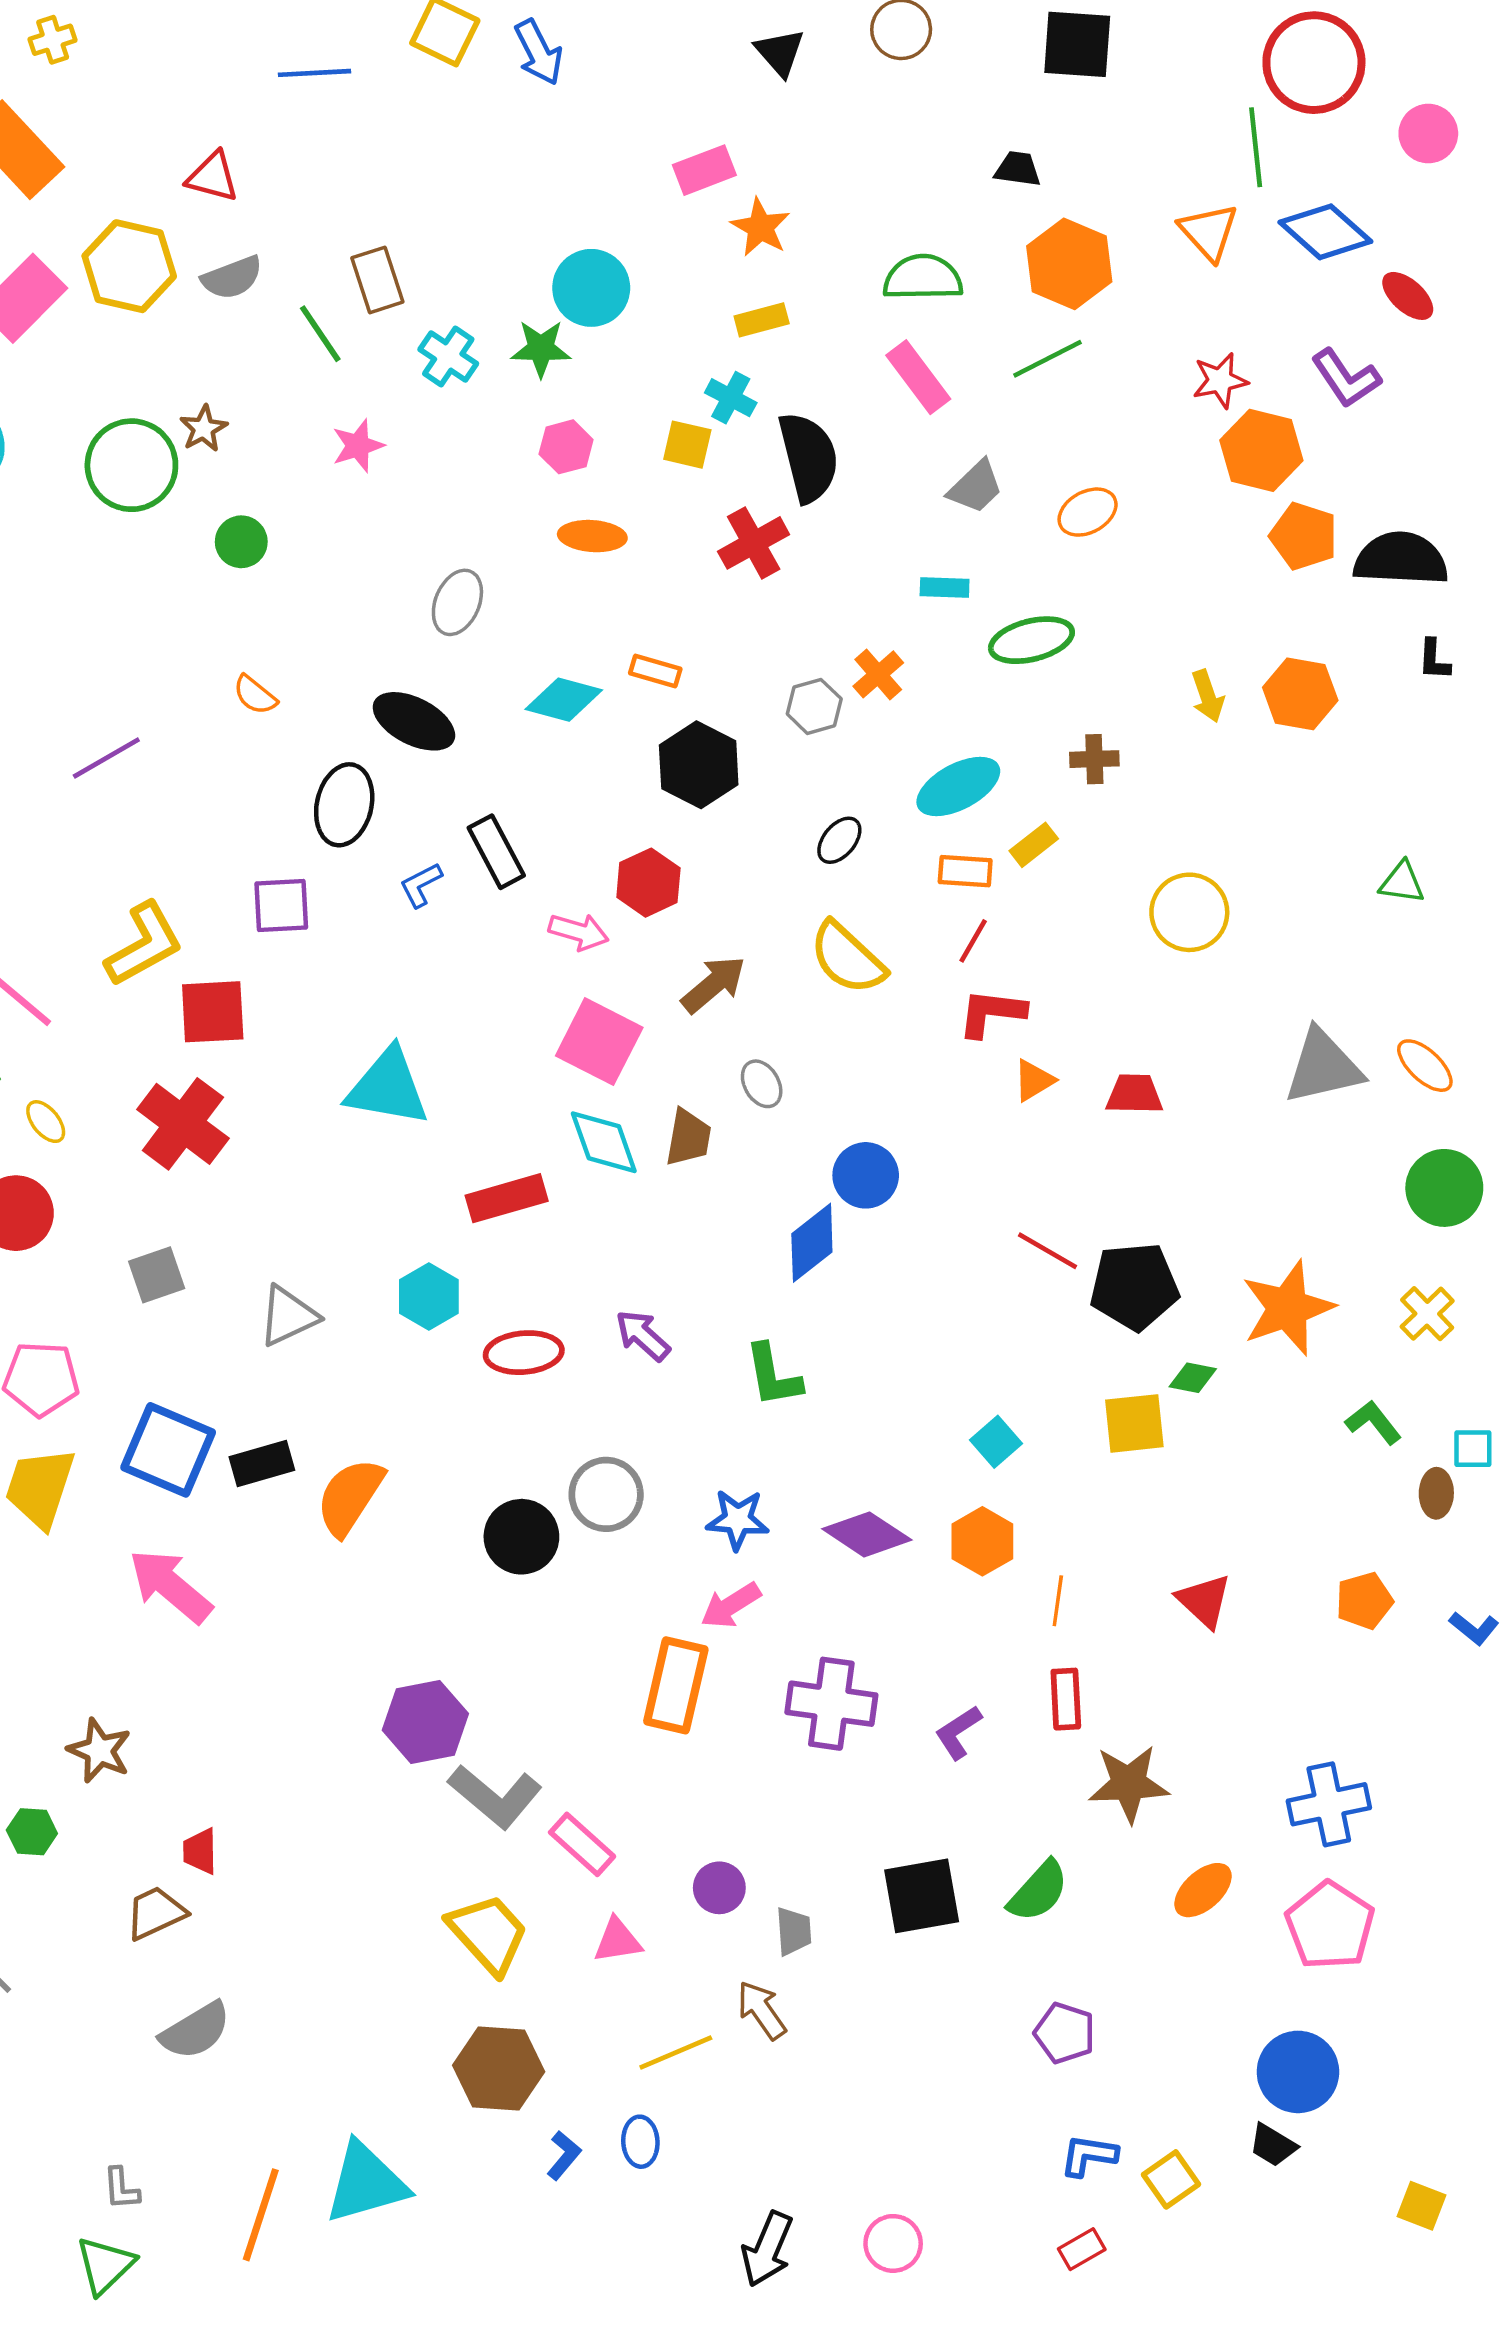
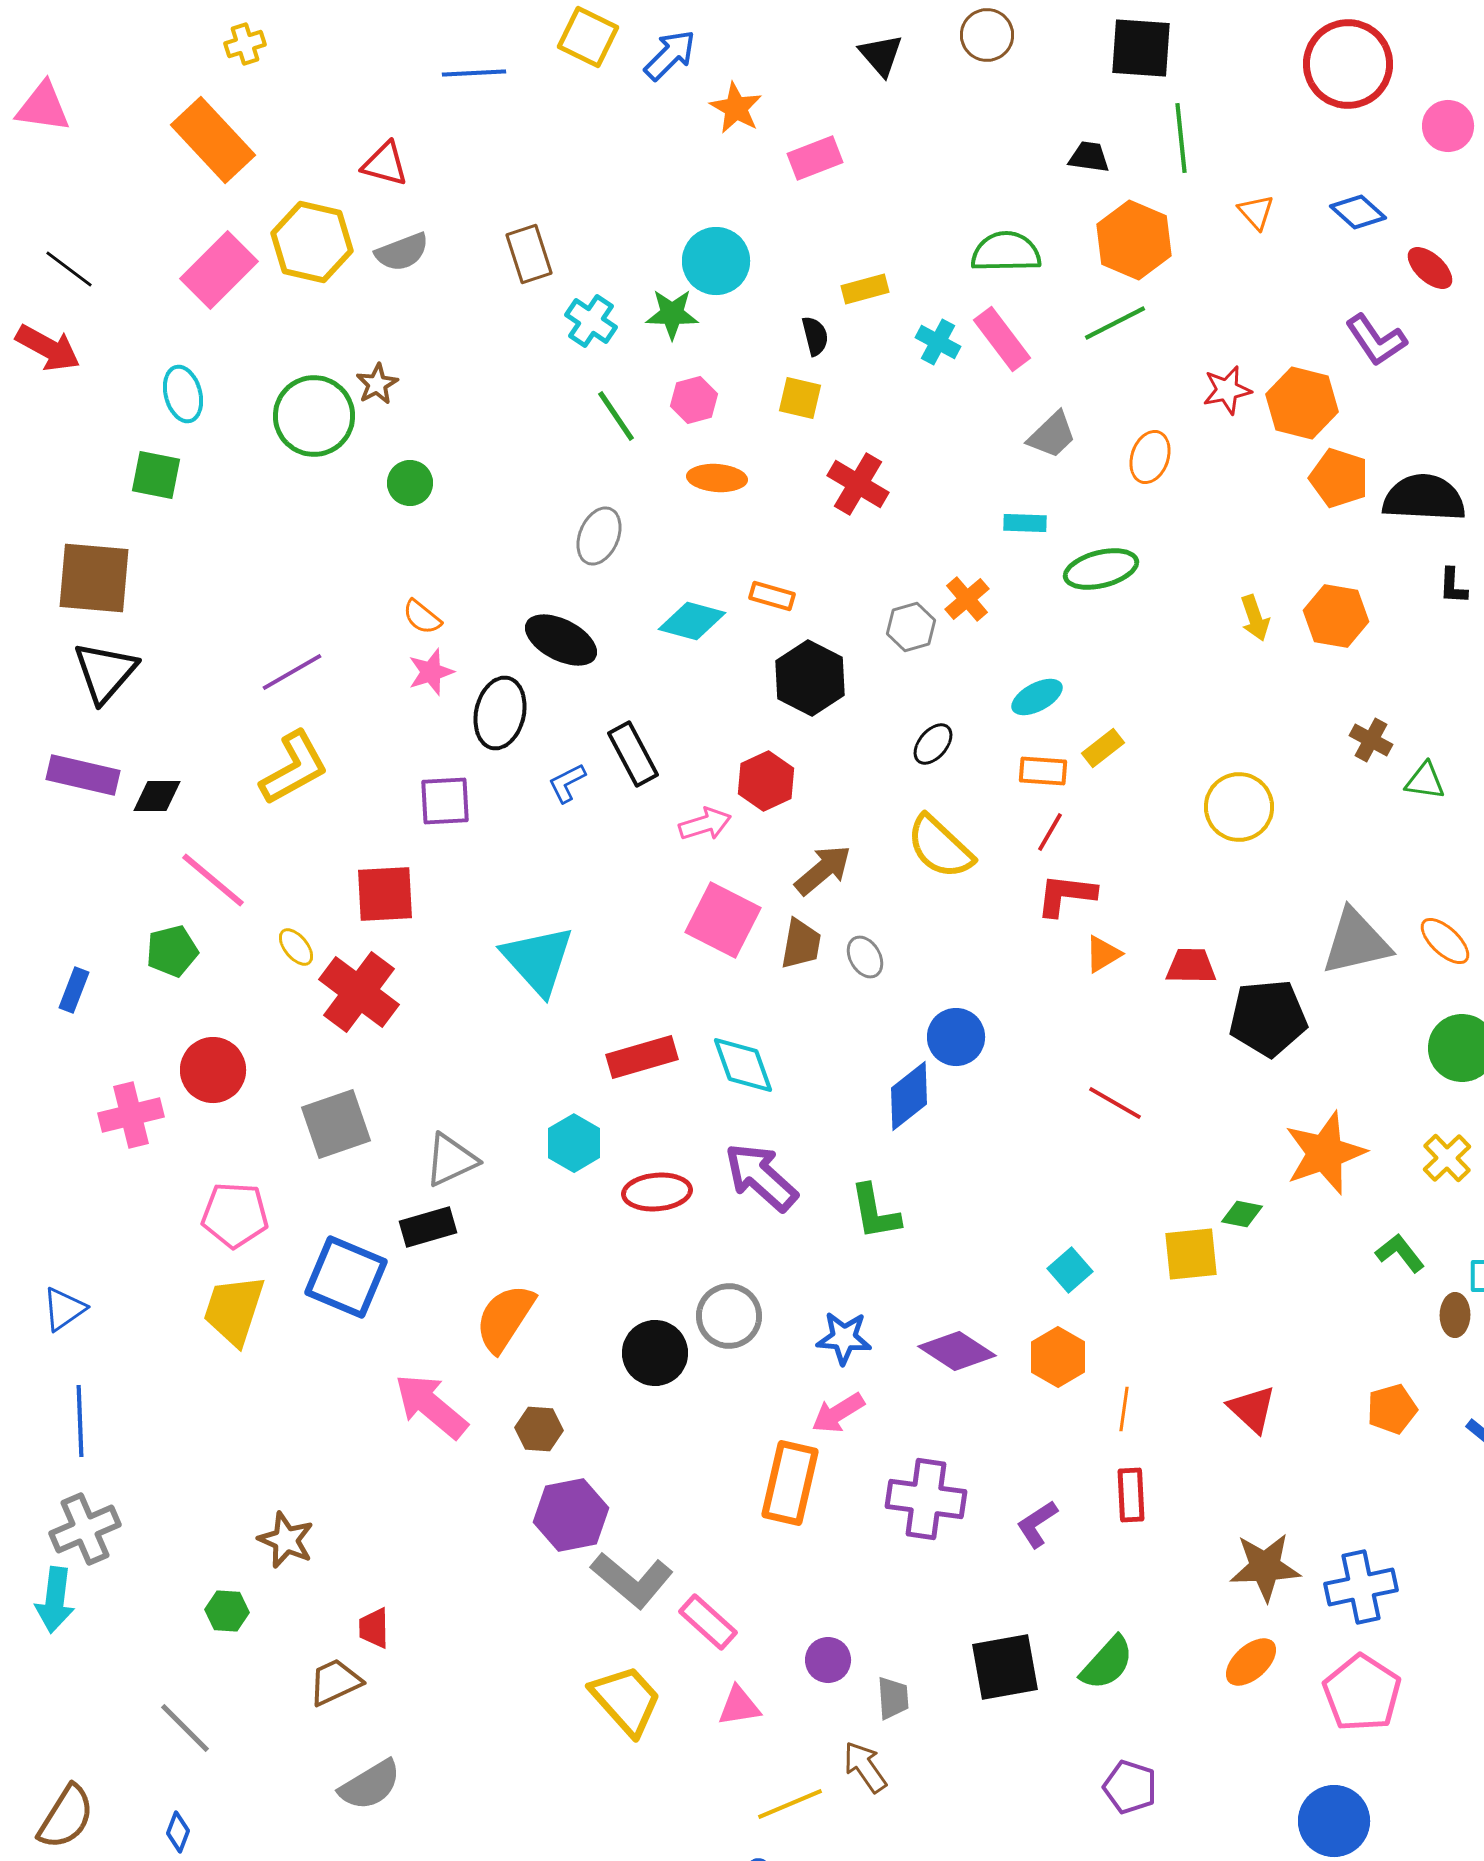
blue arrow: (539, 52) -> (670, 55), turned -108
green line: (1256, 147) -> (1181, 138), moved
orange star: (760, 227) -> (736, 108), moved
orange triangle: (1209, 232) -> (1256, 212), size x0.7
blue diamond: (1325, 232) -> (1358, 212), size x0.7
green line: (320, 334) -> (616, 416), moved
red star: (1220, 381) -> (1227, 390), moved
cyan cross: (731, 398) -> (938, 342), moved
pink star: (358, 446) -> (431, 672), moved
black semicircle: (808, 457) -> (815, 336), moved, size x0.5
orange ellipse: (1088, 512) -> (1150, 457), turned -42
red cross: (754, 543) -> (858, 484), turned -30
brown cross: (1094, 759) -> (1371, 740), moved, turned 30
cyan ellipse: (958, 787) -> (1037, 697), size x0.7
pink arrow: (579, 932) -> (705, 824), turned -33
yellow L-shape: (144, 944) -> (294, 768), moved
cyan triangle: (388, 1087) -> (538, 960), turned 38
yellow ellipse: (46, 1122) -> (296, 947), moved
brown trapezoid: (688, 1138) -> (801, 944), moved
cyan diamond: (604, 1142) -> (743, 1065), moved
gray square: (157, 1275) -> (336, 1124), size x1.4
black pentagon: (1134, 1286) -> (1268, 1018), moved
purple arrow: (643, 1335) -> (761, 1177), size x1.5
black rectangle: (262, 1464) -> (428, 1227), moved
pink arrow: (170, 1586) -> (431, 1406), moved
brown star: (1129, 1784) -> (1265, 1567), moved
brown hexagon: (499, 2068) -> (539, 1429), moved, size x0.6

